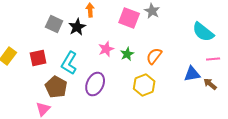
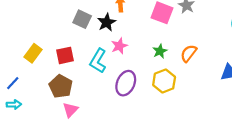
pink star: (106, 49) -> (119, 46), moved
yellow hexagon: (144, 85) -> (164, 81), moved
brown pentagon: (56, 87) -> (61, 86), moved

